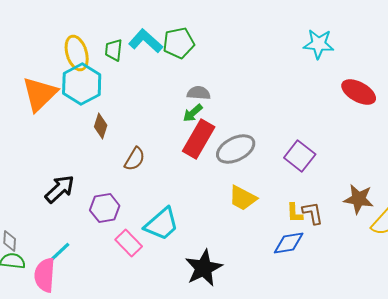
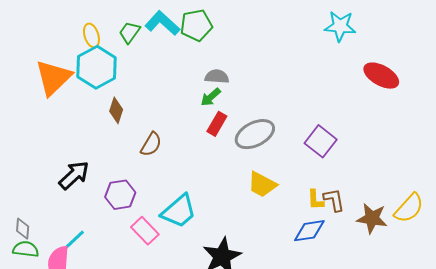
green trapezoid: (114, 50) -> (129, 32), turned 30
yellow ellipse: (77, 53) -> (91, 35), size x0.7
red rectangle: (199, 139) -> (217, 124), size x0.6
brown star: (359, 199) -> (372, 218), moved

